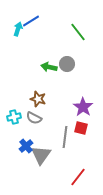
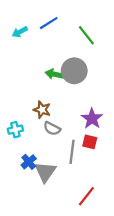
blue line: (31, 21) -> (49, 23), moved
cyan arrow: (18, 29) -> (20, 32), turned -136
gray circle: (67, 64) -> (74, 71), size x1.5
gray semicircle: (34, 118) -> (52, 129), moved

